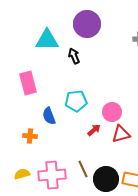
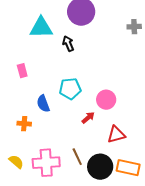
pink rectangle: (28, 83) -> (22, 71), size x0.6
red triangle: (121, 134) -> (116, 135), moved
yellow semicircle: (22, 174) -> (16, 162), turned 56

